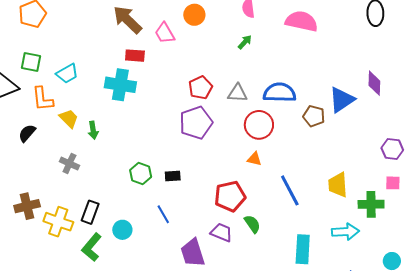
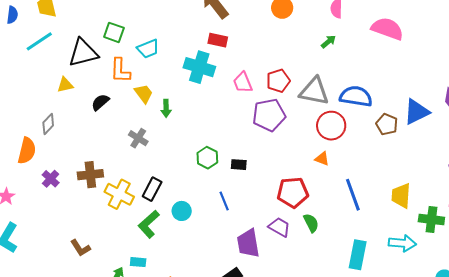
pink trapezoid: (165, 33) -> (243, 82), moved
gray triangle: (238, 93) -> (314, 91), size x1.5

